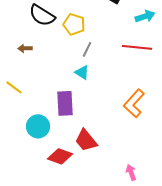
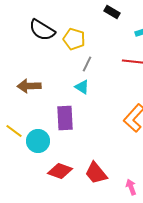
brown arrow: (25, 48) -> (29, 86), moved, size x1.6
yellow line: (14, 87) -> (14, 131), moved
red trapezoid: (86, 140) -> (96, 173), moved

